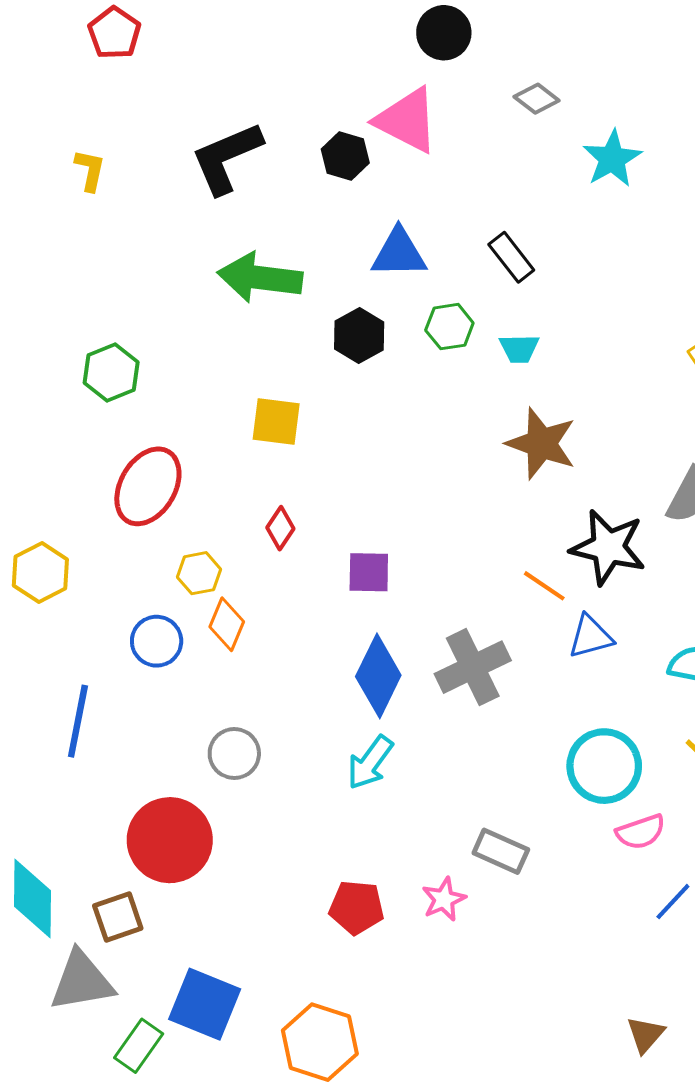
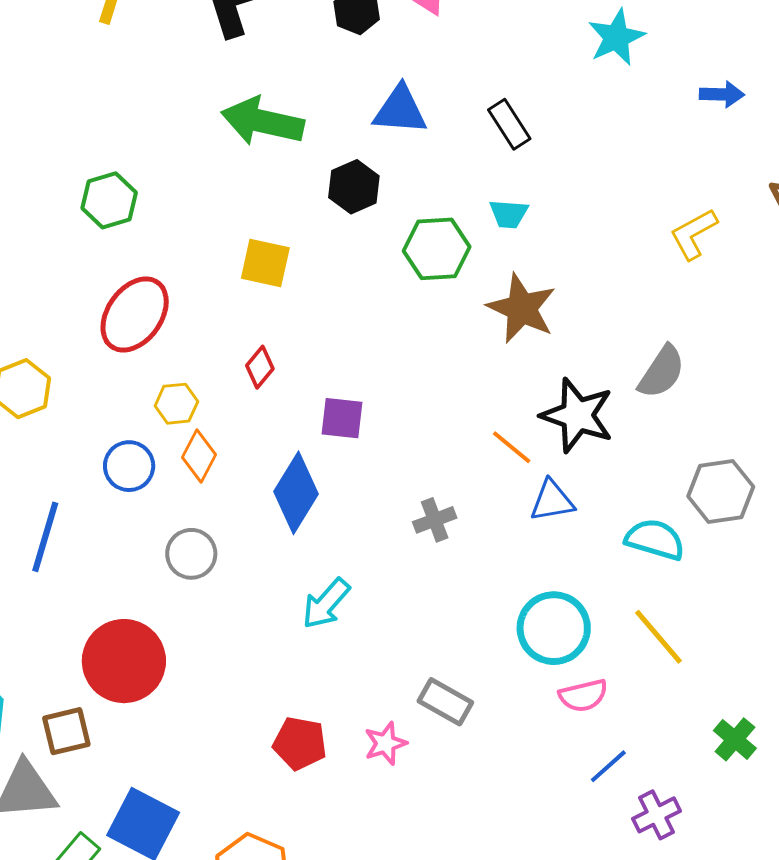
green hexagon: (449, 327) -> (437, 249), moved, size x1.4
gray cross: (473, 667) -> (435, 520), size x0.6
blue diamond: (378, 676) -> (296, 493), moved
gray circle: (234, 753) -> (191, 554), moved

